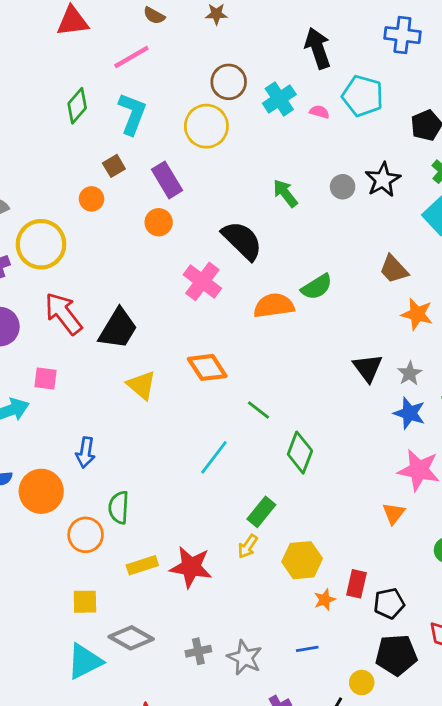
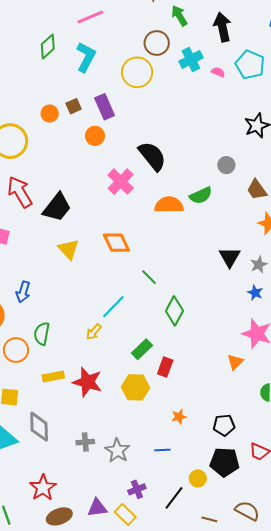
brown square: (114, 166) -> (74, 106), moved
gray circle: (343, 187) -> (226, 165), moved
green arrow: (285, 193) -> (179, 16), moved
blue star: (410, 413) -> (255, 293), size x0.7
yellow arrow: (248, 546) -> (94, 332), moved
yellow hexagon: (302, 560) -> (136, 387), moved
red rectangle: (357, 584) -> (165, 367), moved
gray diamond: (131, 638) -> (39, 427), turned 52

